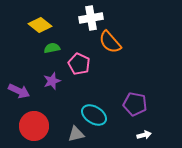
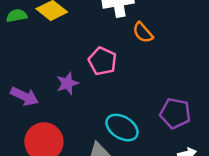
orange semicircle: (110, 42) -> (143, 33), size x0.7
green semicircle: (52, 48) -> (17, 16), moved

